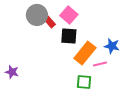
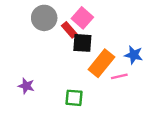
red rectangle: (49, 21) -> (69, 30), moved
purple star: (12, 72) -> (26, 86), moved
green square: (84, 82) -> (74, 98), moved

